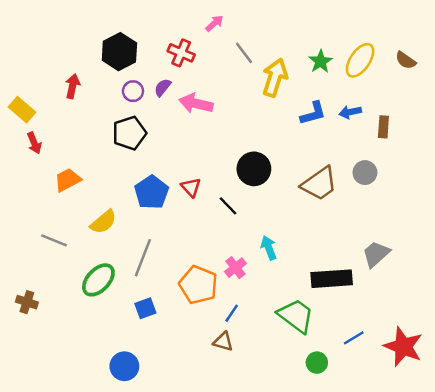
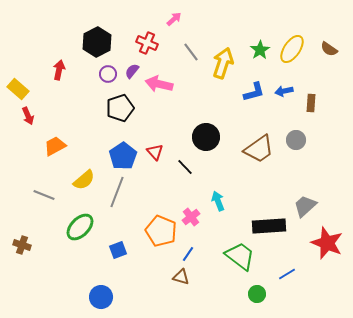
gray line: (244, 53) -> (191, 52), moved
black pentagon: (129, 133) -> (120, 108), moved
gray line: (143, 258) -> (117, 192), moved
red star: (403, 347) -> (327, 243), moved

